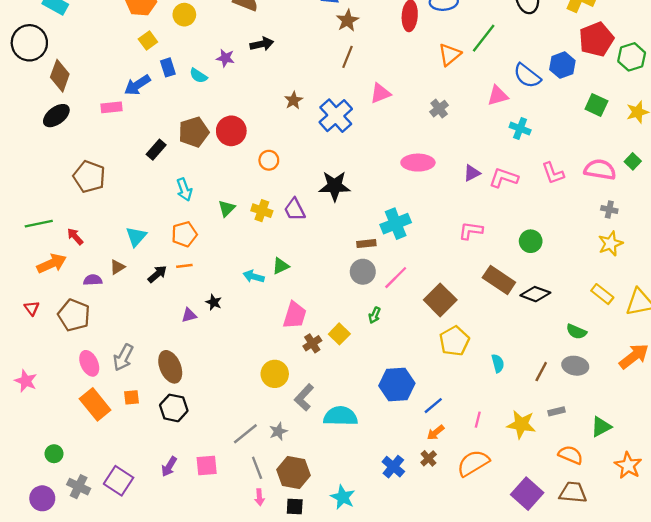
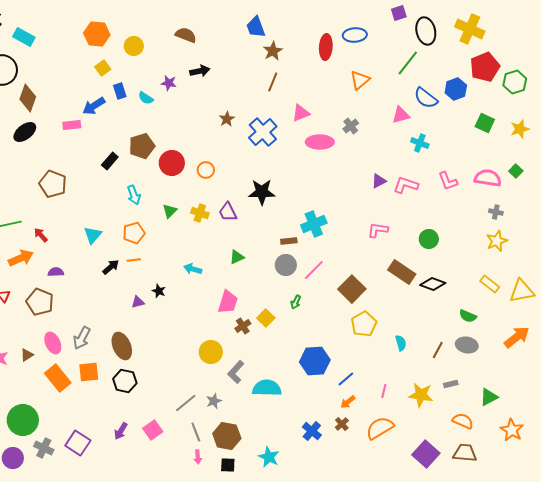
green line: (484, 38) -> (408, 63), moved
red circle: (231, 131) -> (172, 163), moved
pink ellipse: (418, 163) -> (320, 142), moved
green triangle: (281, 266) -> (237, 257), moved
brown triangle: (117, 267) -> (27, 355), moved
orange square: (131, 397) -> (89, 372), size x1.5
green circle: (54, 454) -> (23, 420), size x2.0
pink square: (207, 465) -> (153, 430), turned -30

